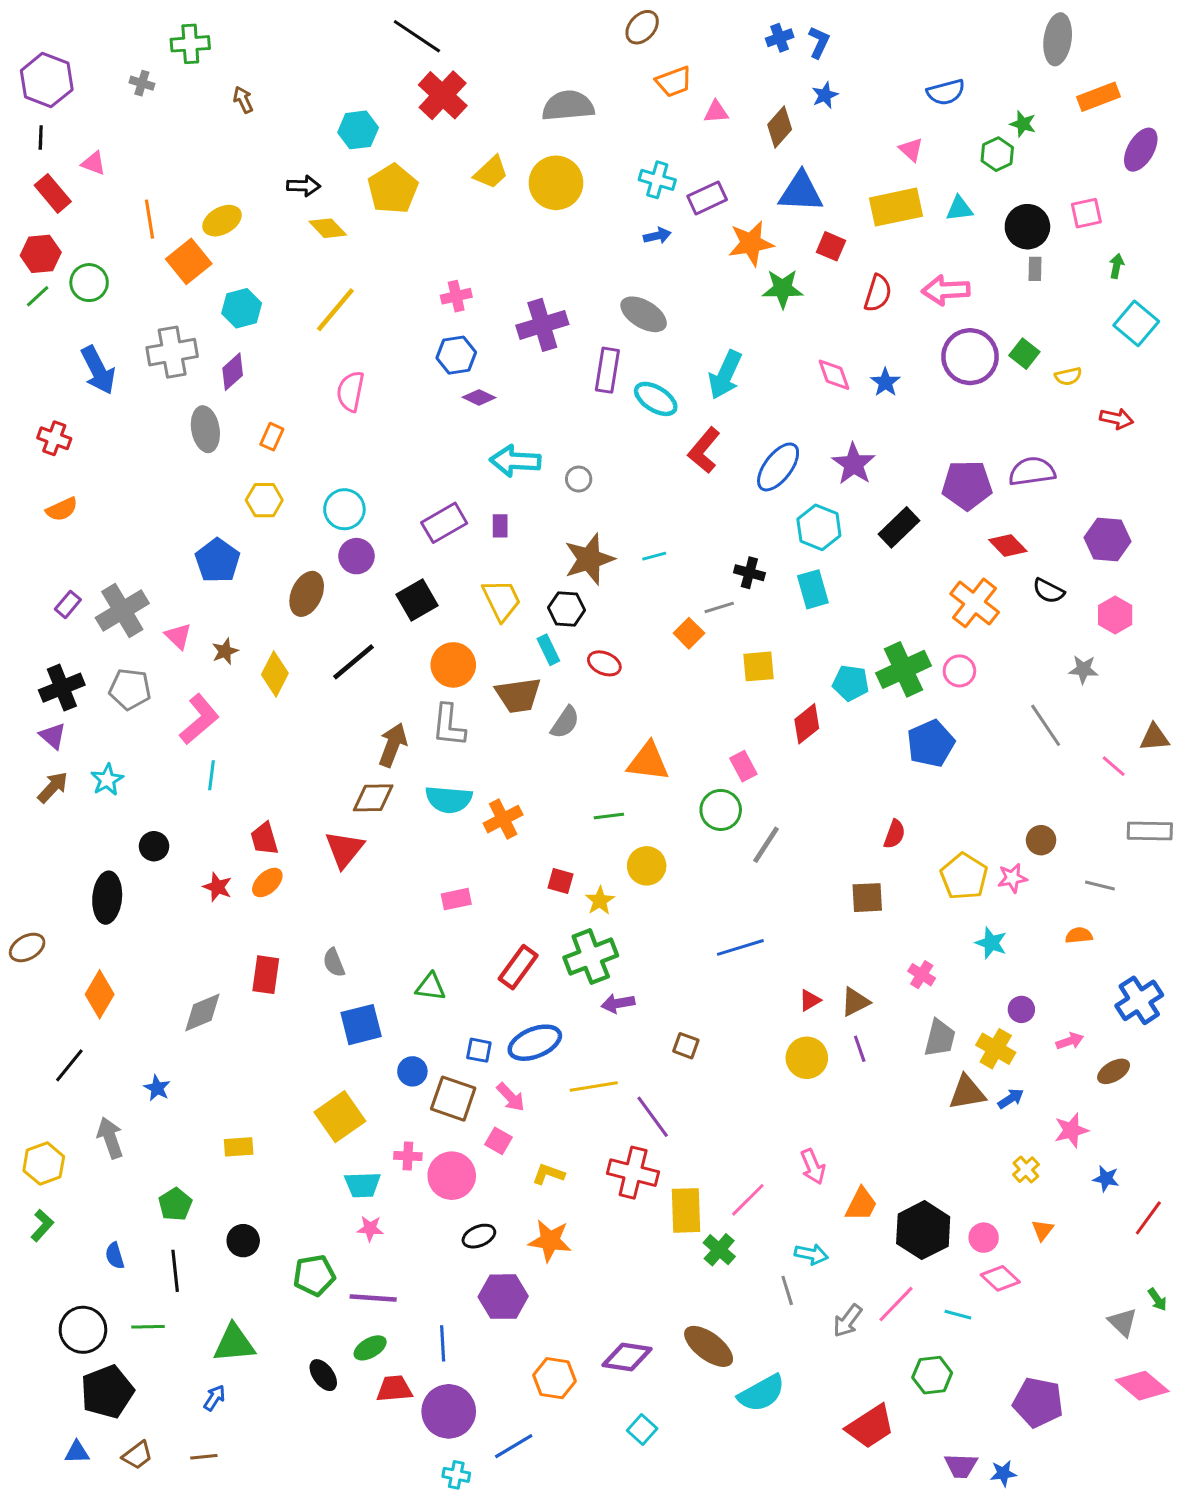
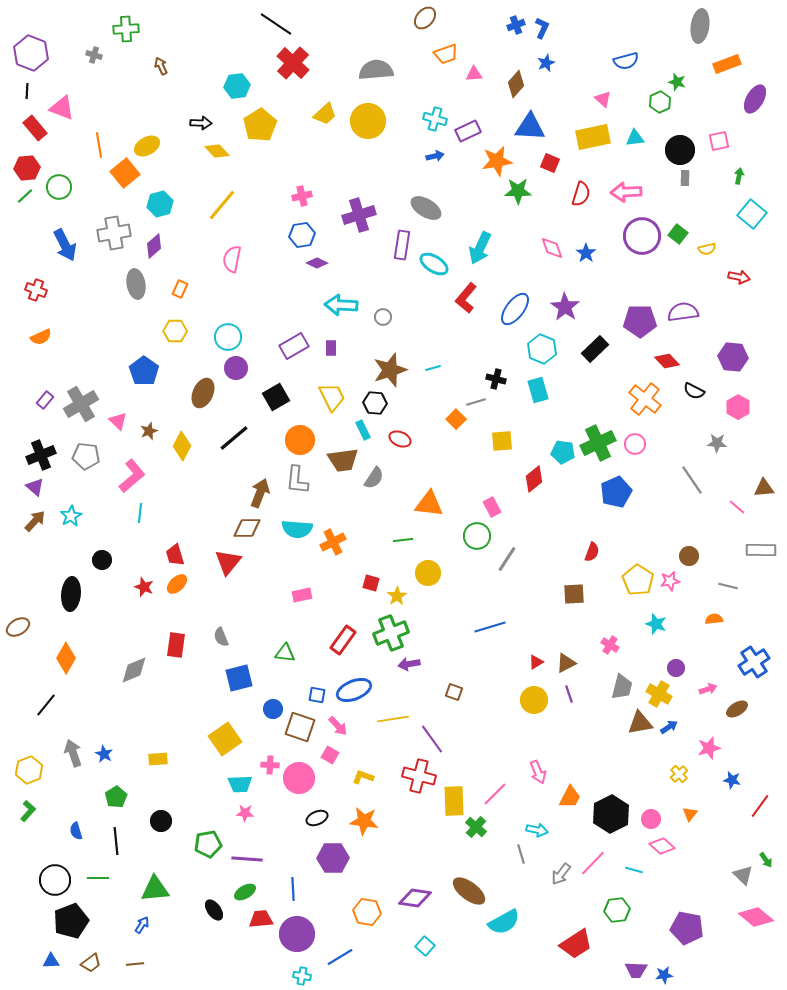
pink triangle: (94, 163) -> (62, 108), size x1.5
blue star: (157, 1088) -> (104, 754), moved

